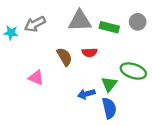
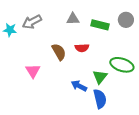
gray triangle: (80, 21) -> (73, 19), size x0.6
pink triangle: (36, 78) -> (33, 71), turned 35
blue arrow: (86, 94) -> (79, 86), turned 42

